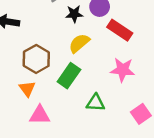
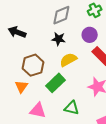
black star: (74, 14) -> (59, 39), moved
pink triangle: (40, 115) -> (38, 111), moved

